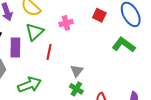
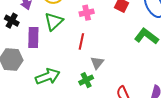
red line: (49, 52) -> (81, 41), moved
green cross: (76, 89) -> (86, 80), moved, turned 32

